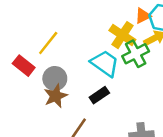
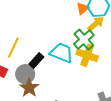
yellow cross: (122, 35) -> (87, 55), moved
black rectangle: (99, 95) -> (36, 60), moved

